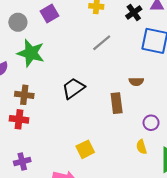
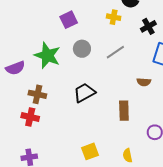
gray circle: (18, 22) -> (82, 49), moved
brown semicircle: (136, 82) -> (144, 82), moved
yellow semicircle: (141, 147) -> (127, 155), moved

